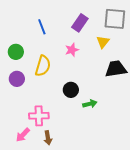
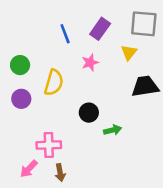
blue line: (42, 27) -> (65, 34), moved

